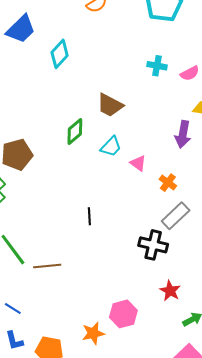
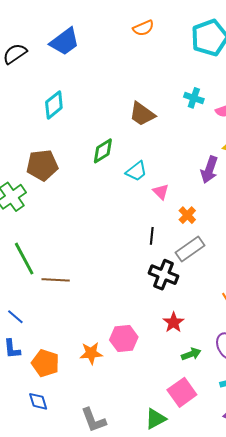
cyan diamond: (60, 54) -> (54, 105), moved
brown trapezoid: (110, 105) -> (142, 114), moved
black line: (89, 216) -> (152, 236), moved

